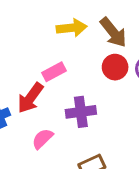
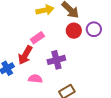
pink semicircle: (42, 139) -> (35, 79), turned 56

